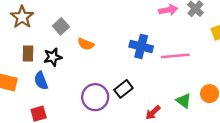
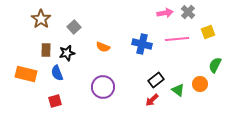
orange semicircle: (86, 44) -> (103, 47), moved
pink line: (175, 56) -> (177, 39), moved
black rectangle: (123, 89) -> (156, 80), moved

